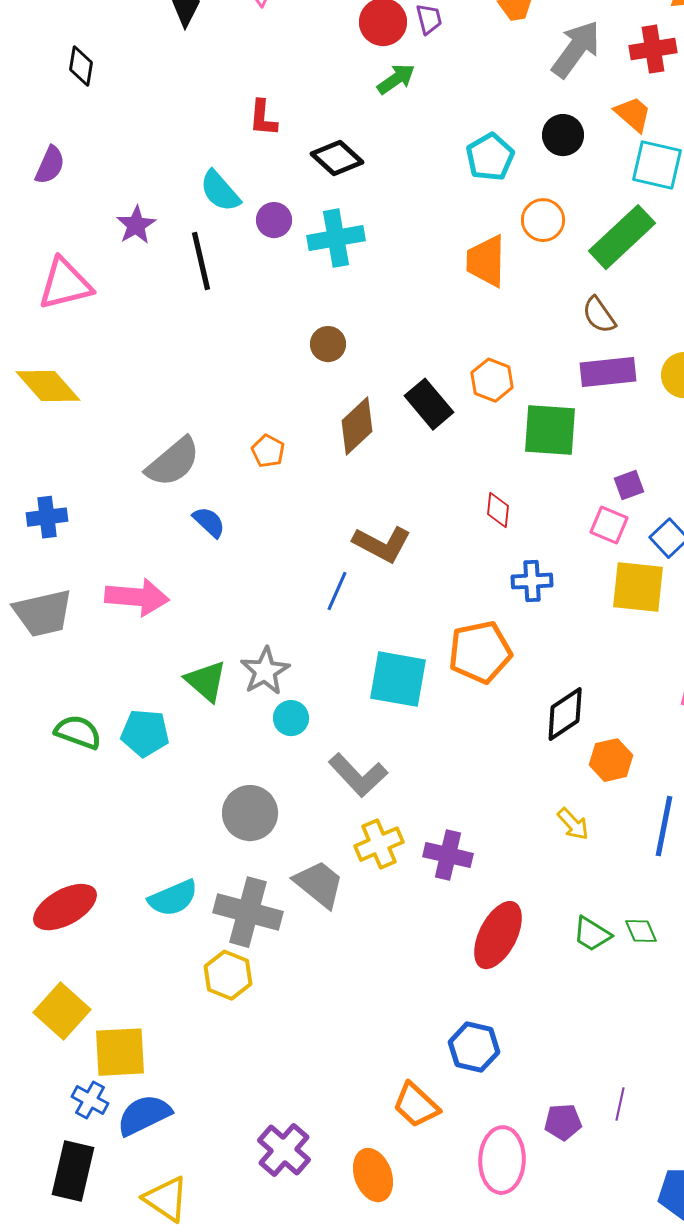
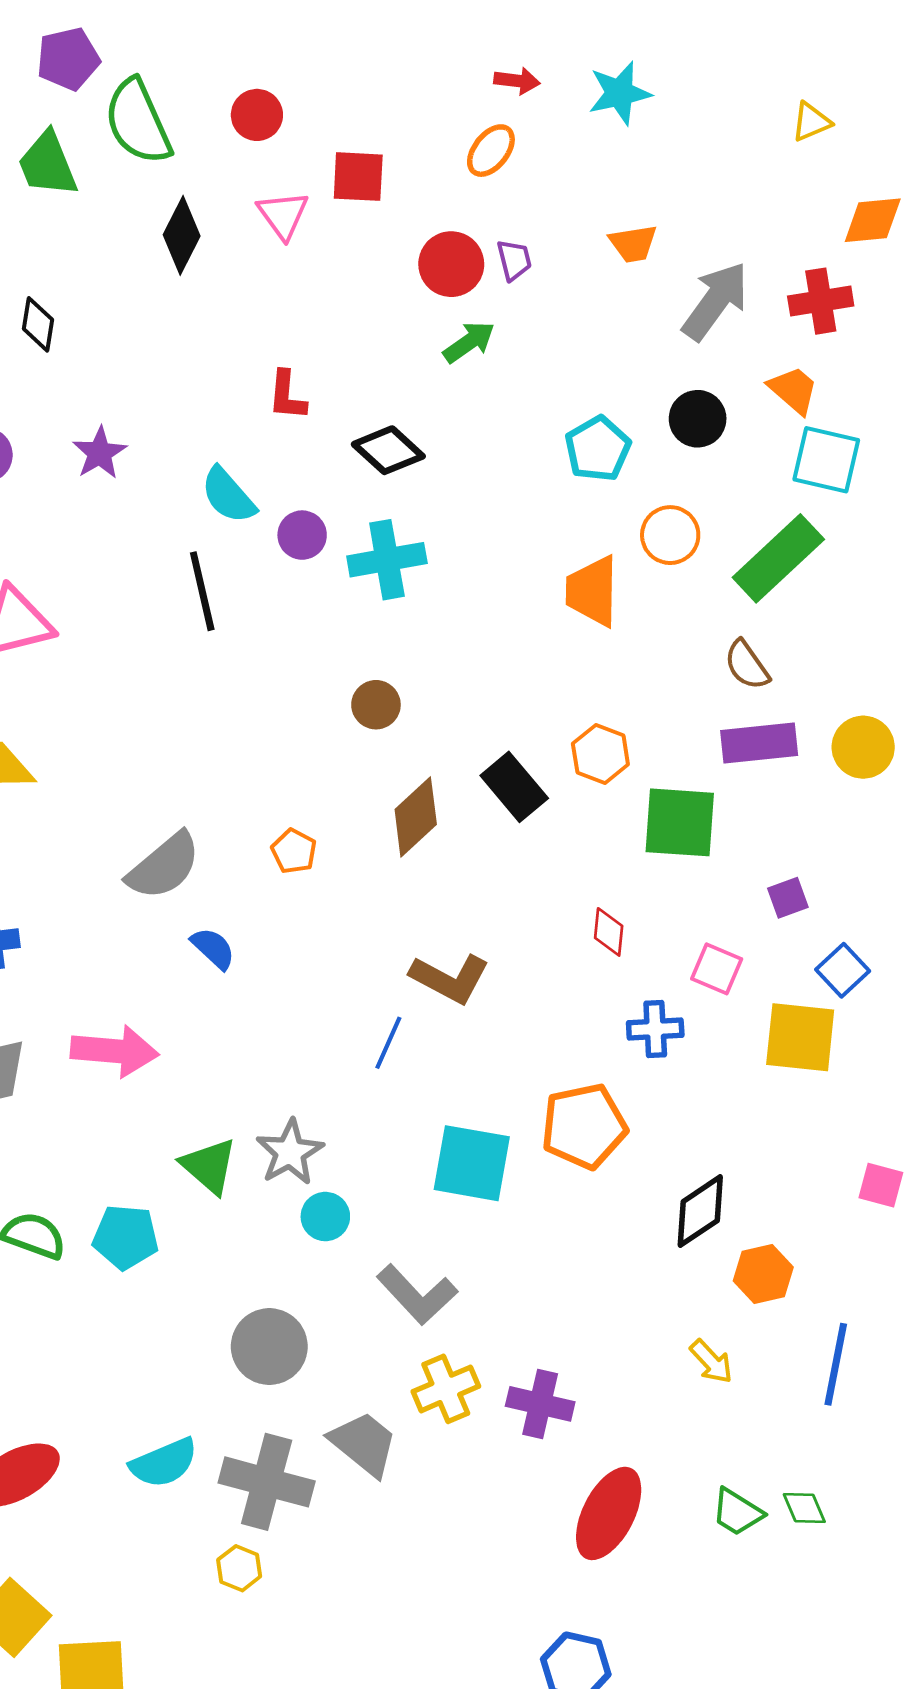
purple star: (136, 225) -> (100, 453), moved
pink square: (609, 525) -> (717, 969), moved
yellow hexagon: (228, 975) -> (239, 1568), size x0.7

